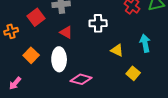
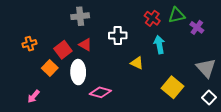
red square: (36, 17) -> (63, 50), moved
cyan arrow: (145, 43) -> (159, 45), moved
yellow square: (133, 73) -> (173, 87), moved, size x1.5

